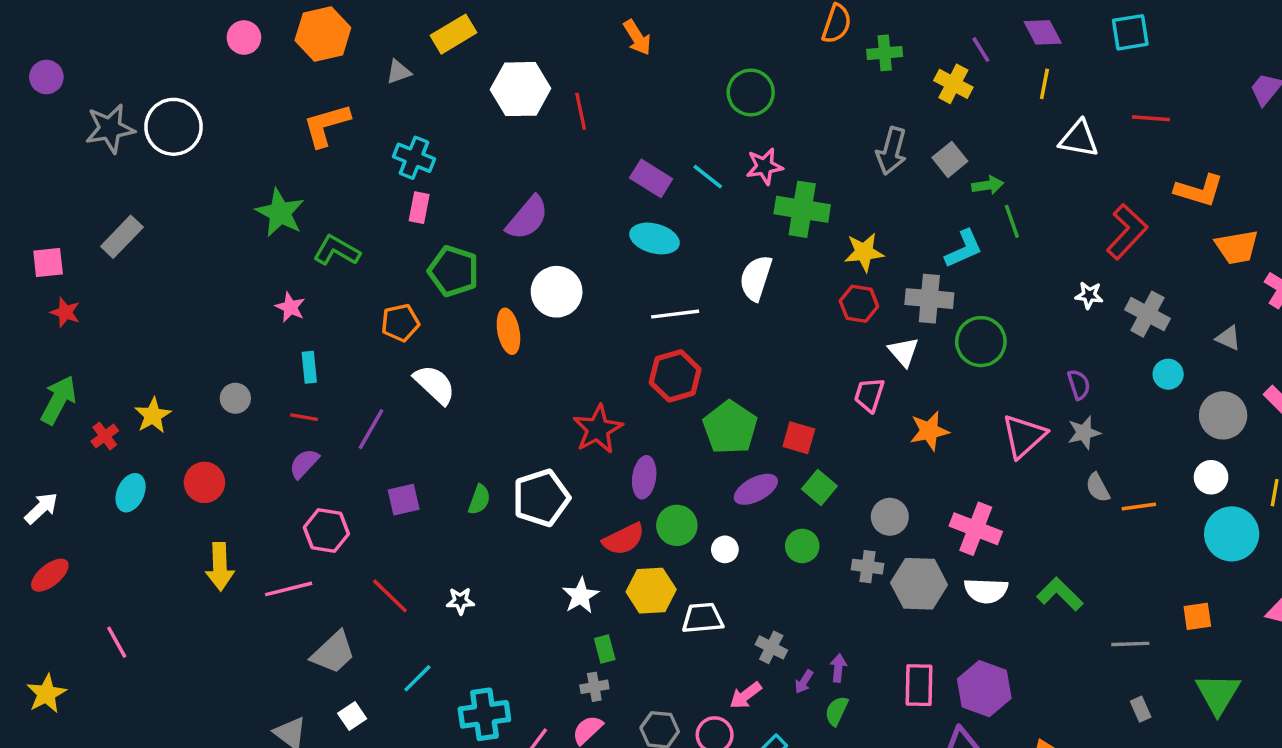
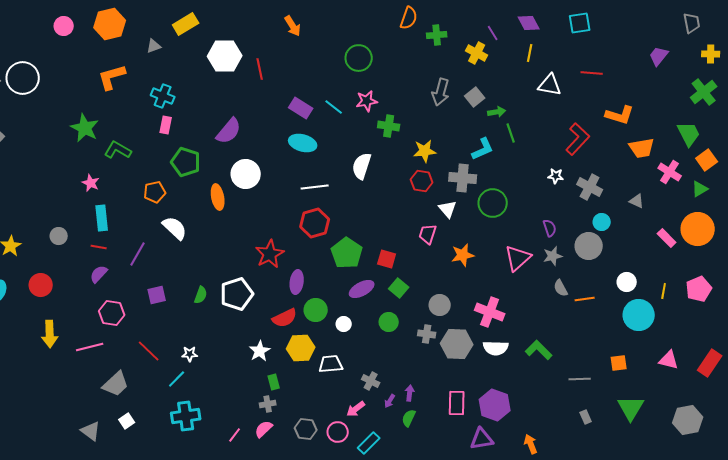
green cross: (802, 209) -> (389, 126), size x0.7
cyan rectangle: (309, 367) -> (102, 218), size x1.4
gray circle: (1223, 415) -> (589, 246), moved
cyan line: (417, 678) -> (177, 379), moved
cyan cross: (484, 714) -> (186, 416), moved

